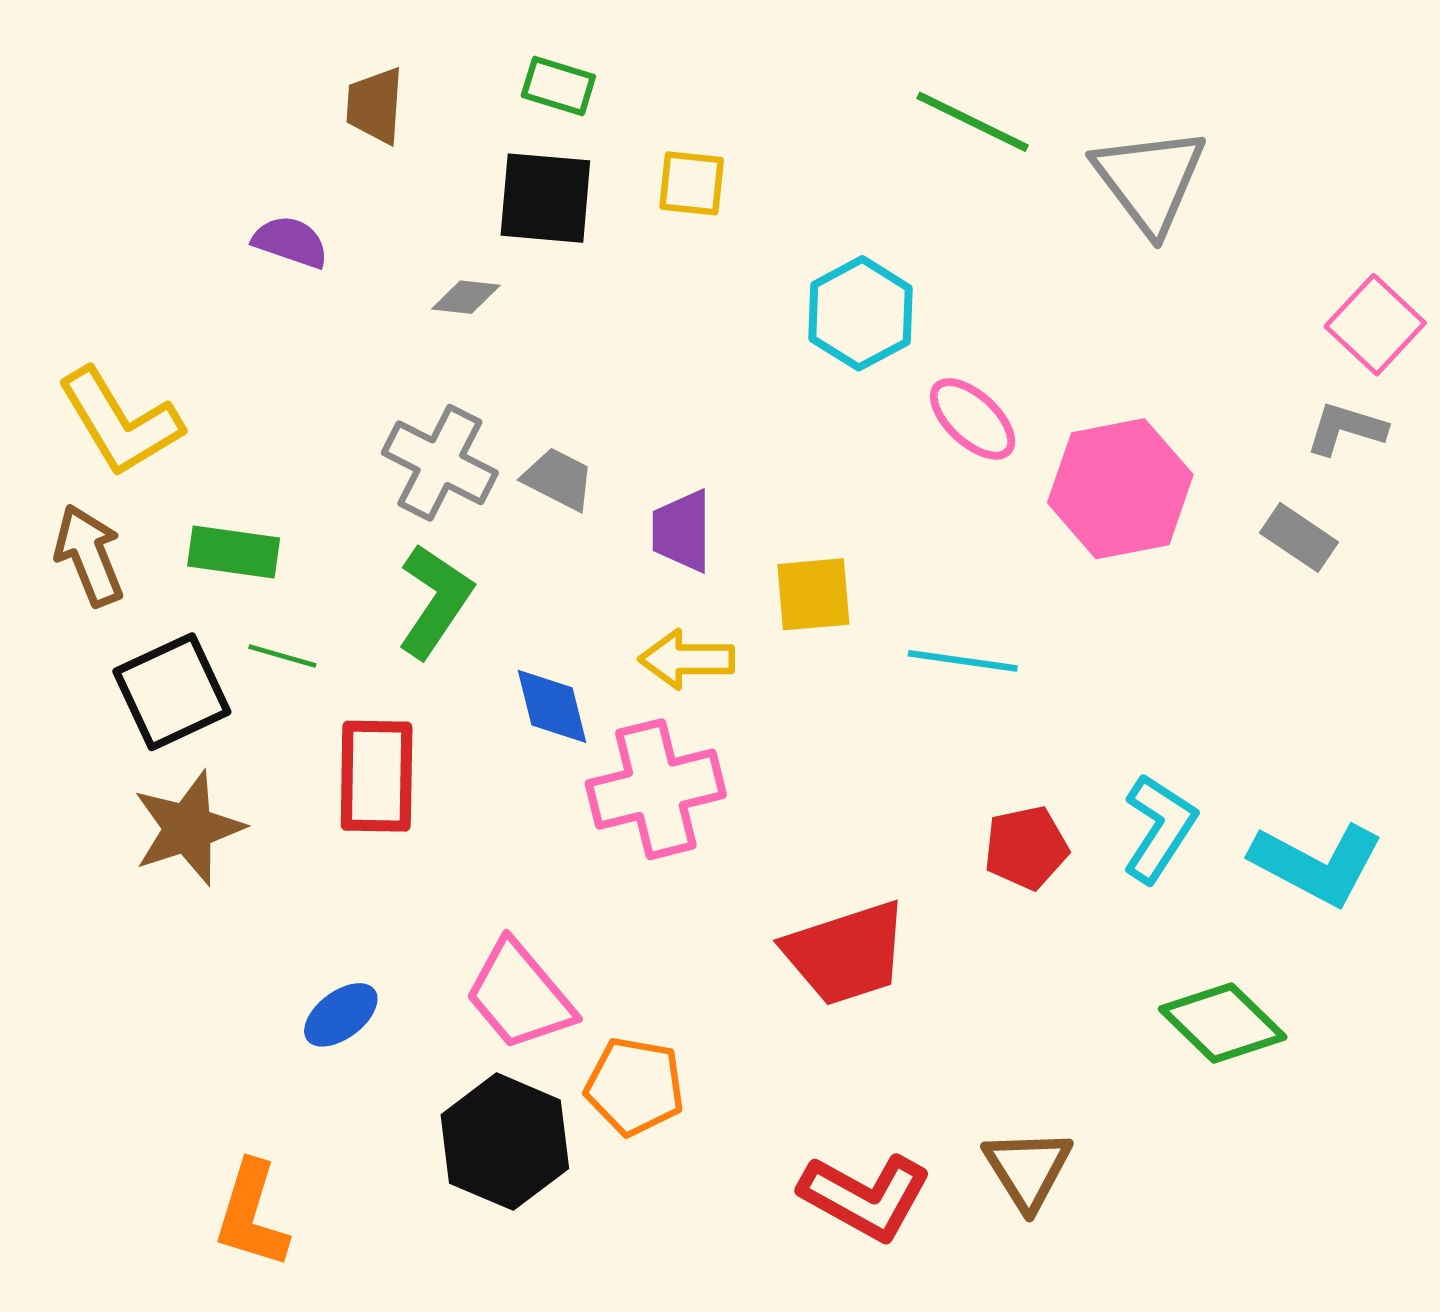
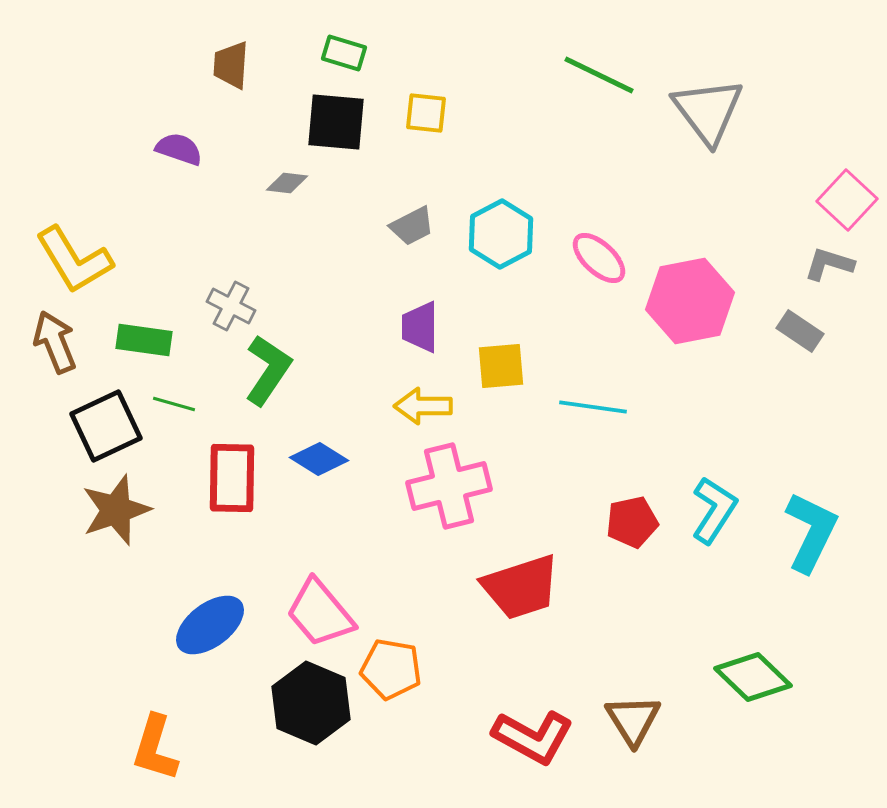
cyan hexagon: (860, 313) -> (501, 234), moved
gray cross: (440, 463) -> (231, 306), moved, size x0.7
gray trapezoid: (558, 479) -> (412, 226), moved, turned 126
blue diamond: (552, 706) -> (319, 459), moved, turned -44
pink cross: (656, 789) -> (449, 486), moved
cyan L-shape: (1317, 864) -> (811, 532), turned -92
blue ellipse: (341, 1015) -> (210, 625), size x1.5
green diamond: (1223, 1023) -> (753, 677), moved

